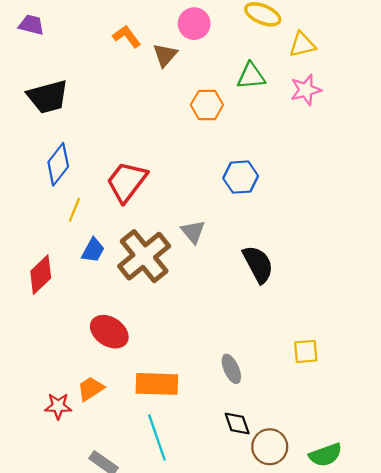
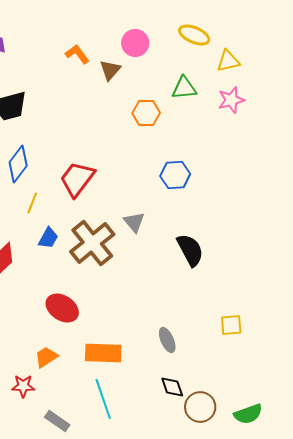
red star: (58, 406) -> (23, 386), moved

